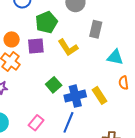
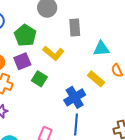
green square: (54, 85) -> (39, 79), moved
yellow rectangle: (100, 95) -> (96, 79), moved

